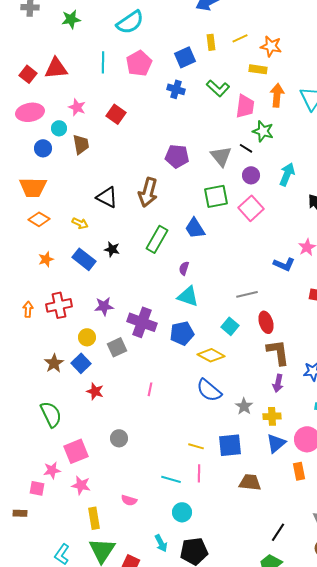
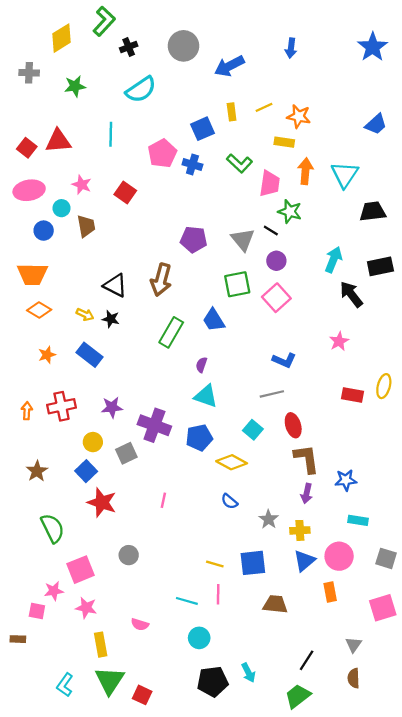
pink pentagon: (139, 63) -> (162, 153), moved
cyan arrow: (287, 174) -> (333, 260), moved
black star: (112, 249) -> (111, 319), moved
blue L-shape: (284, 264) -> (284, 360), moved
brown star: (54, 363) -> (37, 471), moved
blue semicircle: (209, 390) -> (229, 501), size x0.6
red star: (95, 391) -> (102, 502), size x1.5
cyan arrow: (161, 543) -> (248, 673), moved

